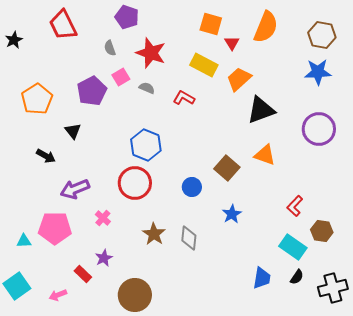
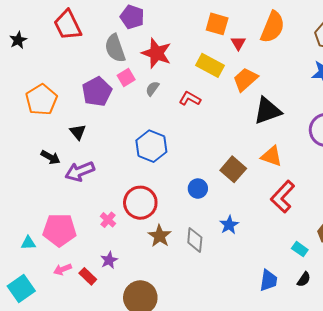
gray semicircle: (110, 48) -> (115, 48), size x1.8
gray semicircle: (147, 88) -> (152, 89), turned -77
red circle: (135, 183) -> (140, 203), moved
purple arrow: (75, 189) -> (80, 171), moved
red L-shape: (295, 206) -> (283, 197), moved, size x1.5
blue star: (232, 214) -> (229, 225), moved
cyan rectangle: (293, 247) -> (300, 249), size x0.6
pink arrow: (58, 295) -> (63, 269), moved

